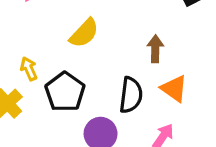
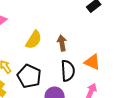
brown arrow: (155, 49) -> (62, 43), moved

